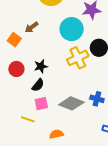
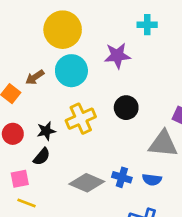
cyan circle: (72, 29) -> (71, 71), moved
yellow cross: (78, 58) -> (81, 119), moved
pink square: (41, 104) -> (20, 179), moved

